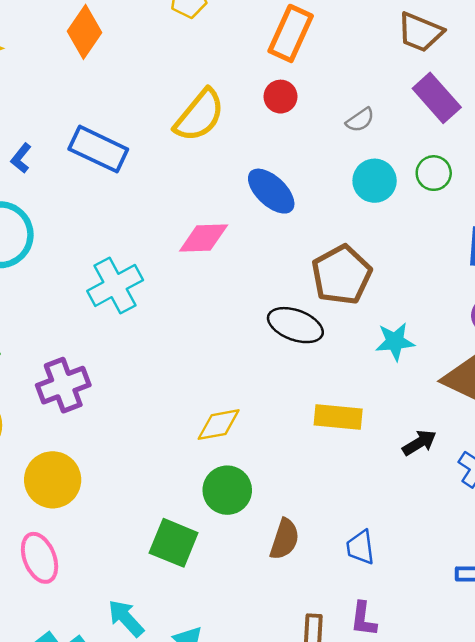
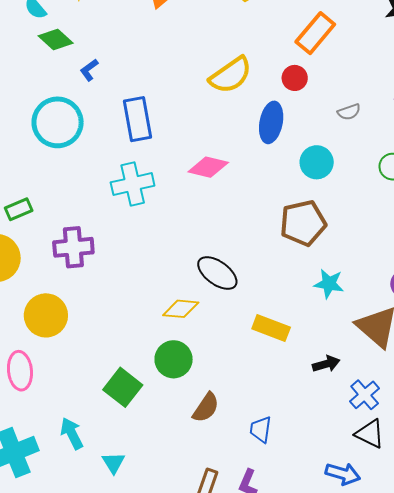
blue rectangle: (98, 149) -> (138, 119), moved, turned 39
cyan circle: (375, 181) -> (317, 162), moved
blue ellipse: (271, 191) -> (271, 122), moved, turned 42
black ellipse: (295, 325) -> (217, 273), moved

